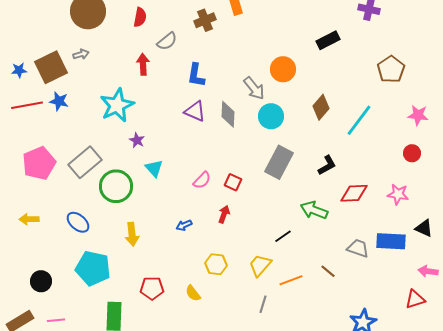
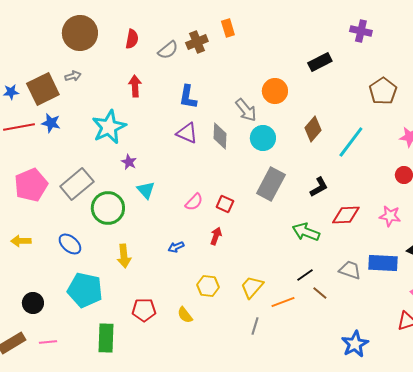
gray semicircle: (167, 41) -> (168, 50), moved
black line: (283, 236) -> (305, 275), moved

